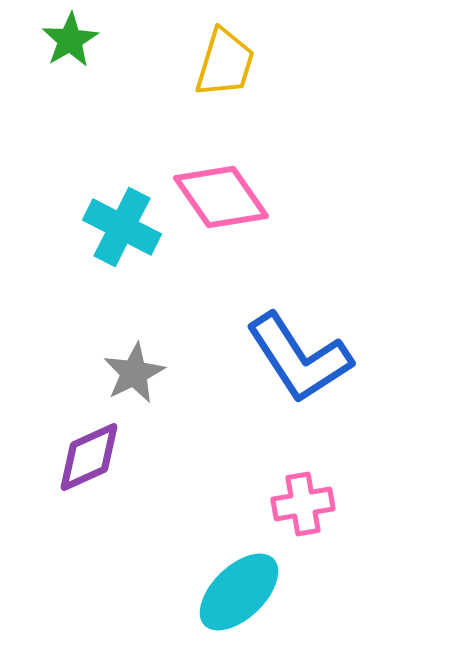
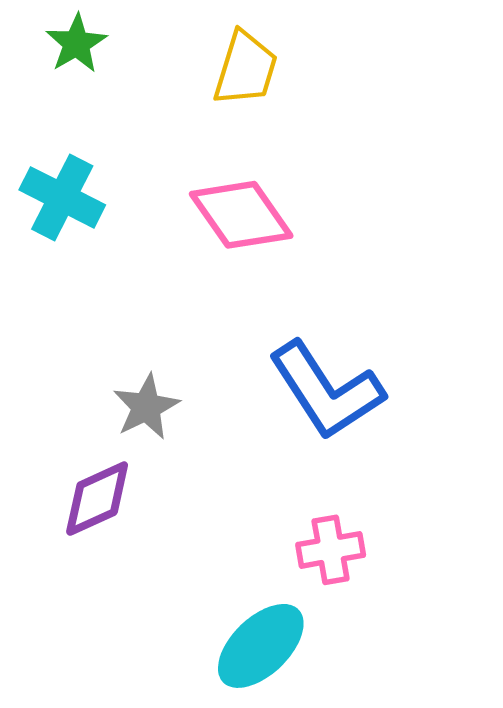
cyan cross: (122, 227) -> (62, 197), moved

